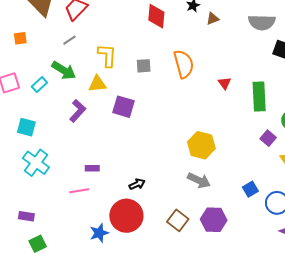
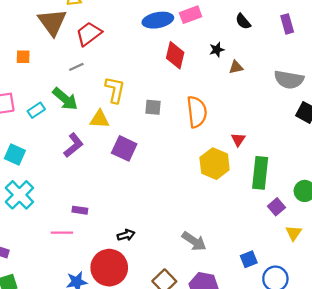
green rectangle: (259, 97) -> (260, 173), moved
yellow hexagon: (201, 145) -> (215, 164), moved

